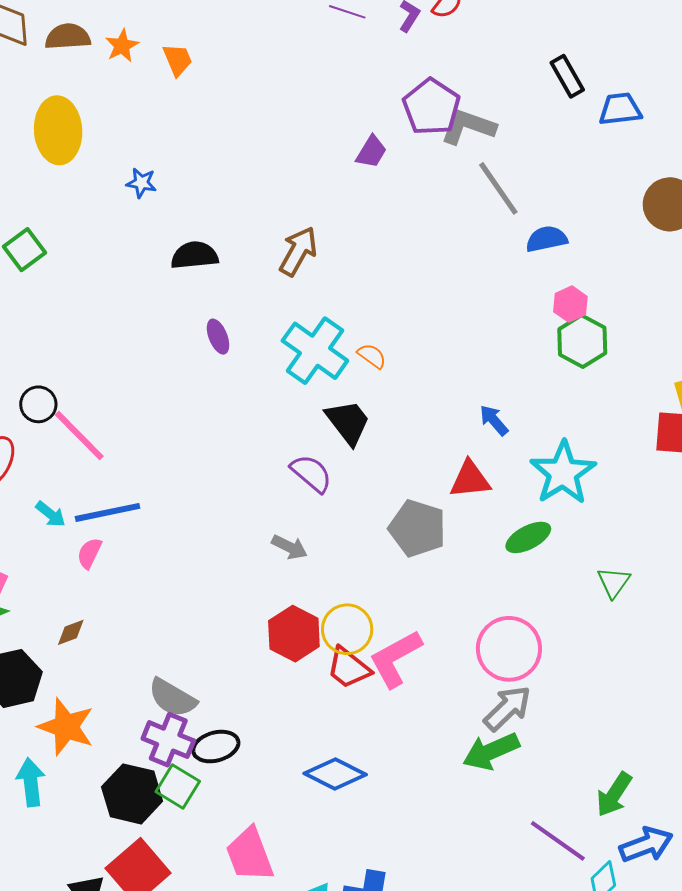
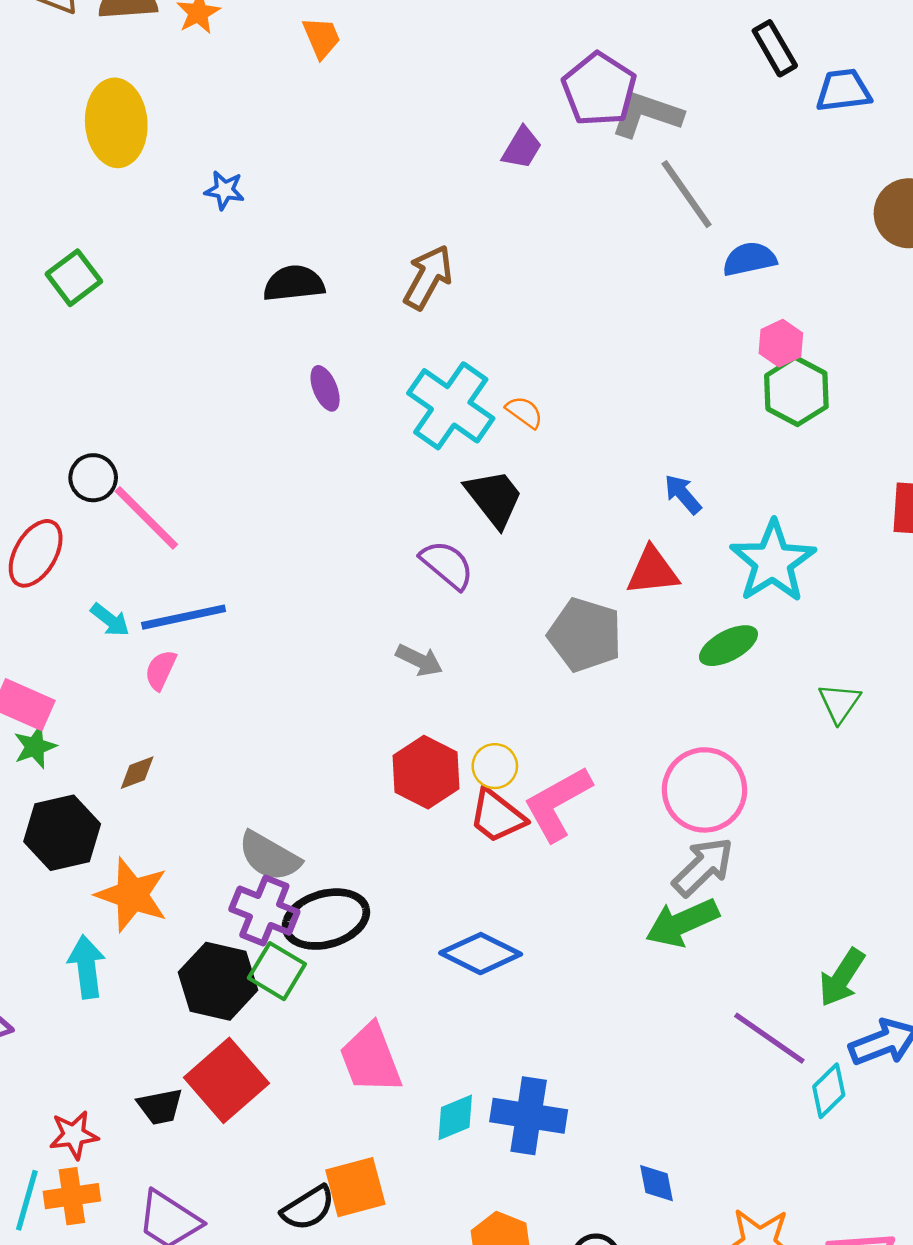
orange trapezoid: (178, 60) -> (321, 38), moved
yellow circle: (347, 629) -> (495, 766), size x0.7
black ellipse: (216, 747) -> (326, 919), size x1.4

